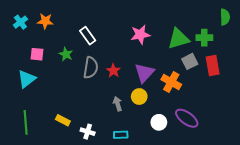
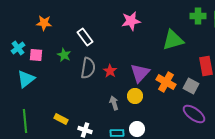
cyan cross: (20, 22) -> (18, 48), moved
pink star: (140, 35) -> (131, 21), moved
green cross: (204, 38) -> (198, 16), moved
gray square: (190, 61) -> (191, 86), moved, turned -35
purple ellipse: (187, 118) -> (194, 114), moved
white circle: (159, 122) -> (137, 129), moved

